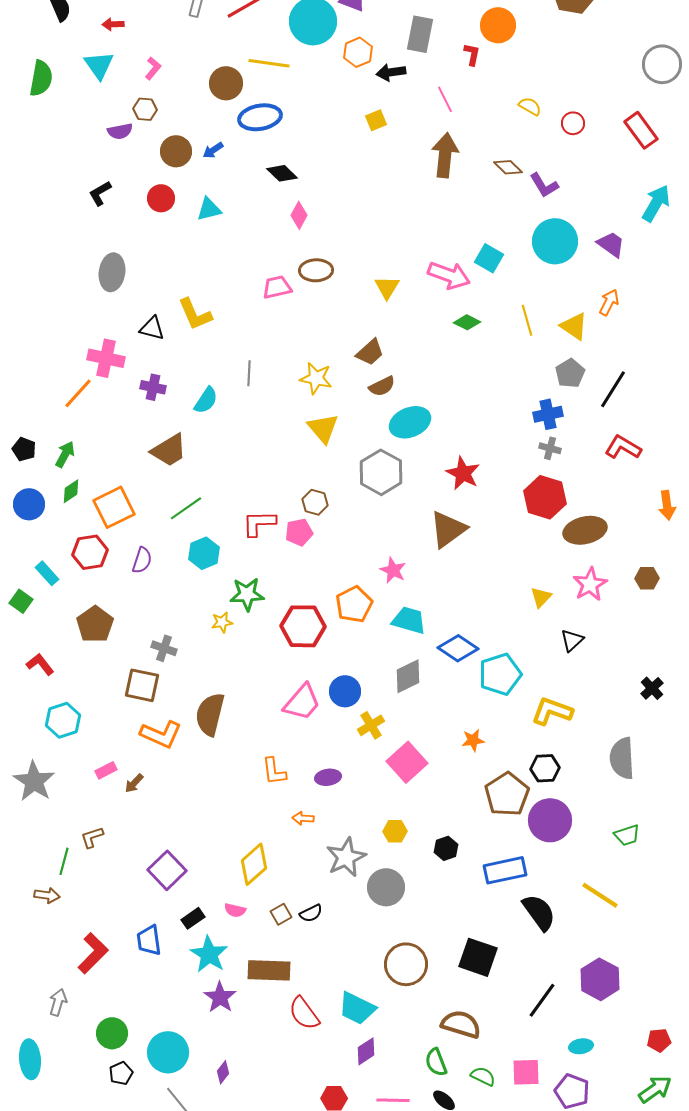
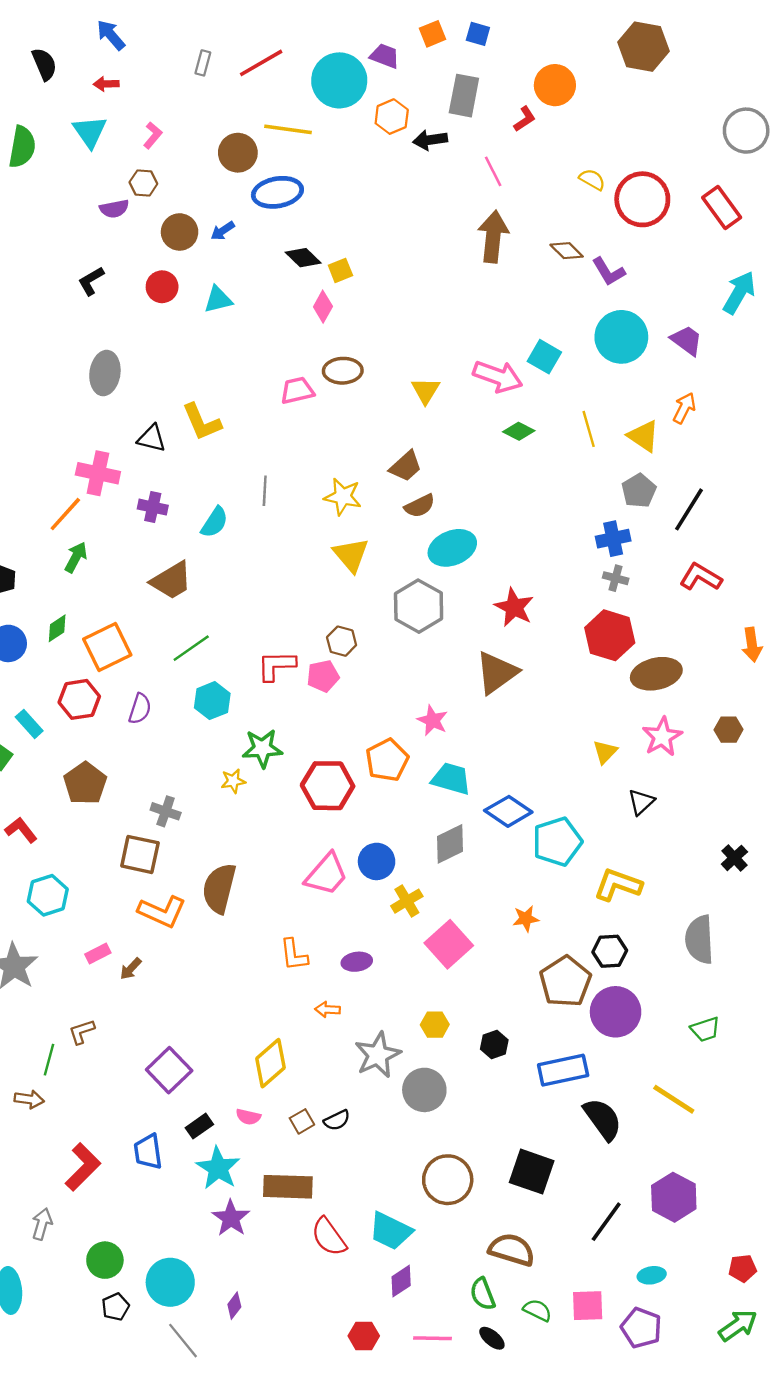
red L-shape: (472, 54) -> (525, 119), turned 45
yellow square: (376, 120) -> (340, 270), moved
red circle: (573, 123) -> (642, 199), size x2.0
green arrow: (65, 454) -> (76, 557), moved

